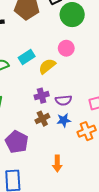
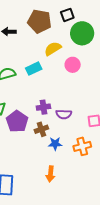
yellow semicircle: (47, 66) -> (53, 49), moved
blue star: (64, 120) -> (55, 144), moved
purple pentagon: (17, 142) -> (17, 121), moved

